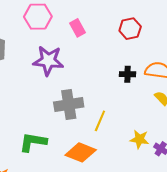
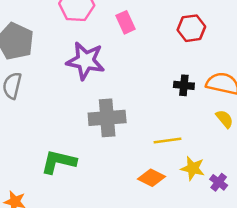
yellow line: (100, 121) -> (167, 140), moved, turned 55
orange diamond: (81, 152) -> (151, 178), moved, size x0.7

